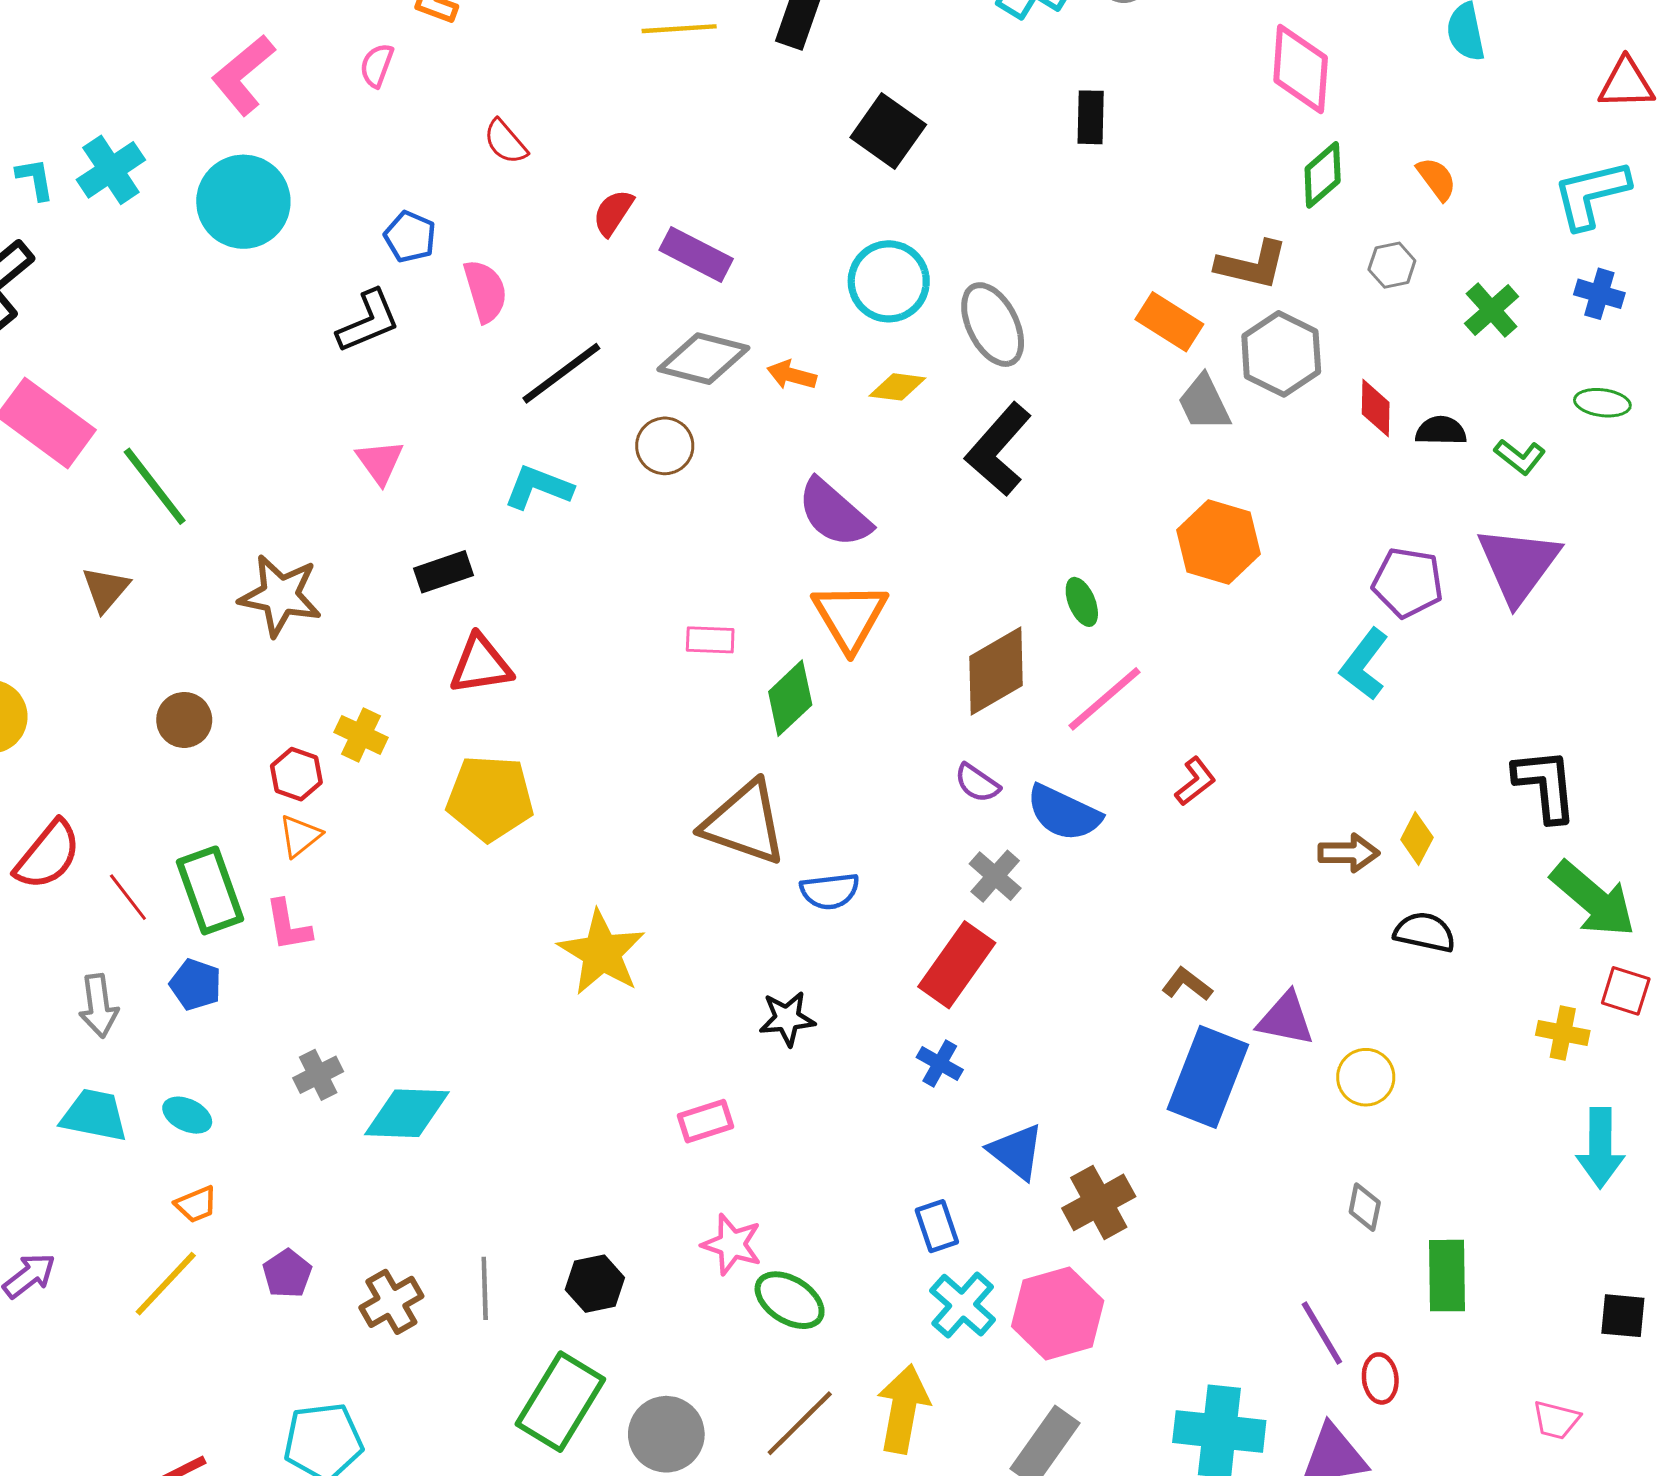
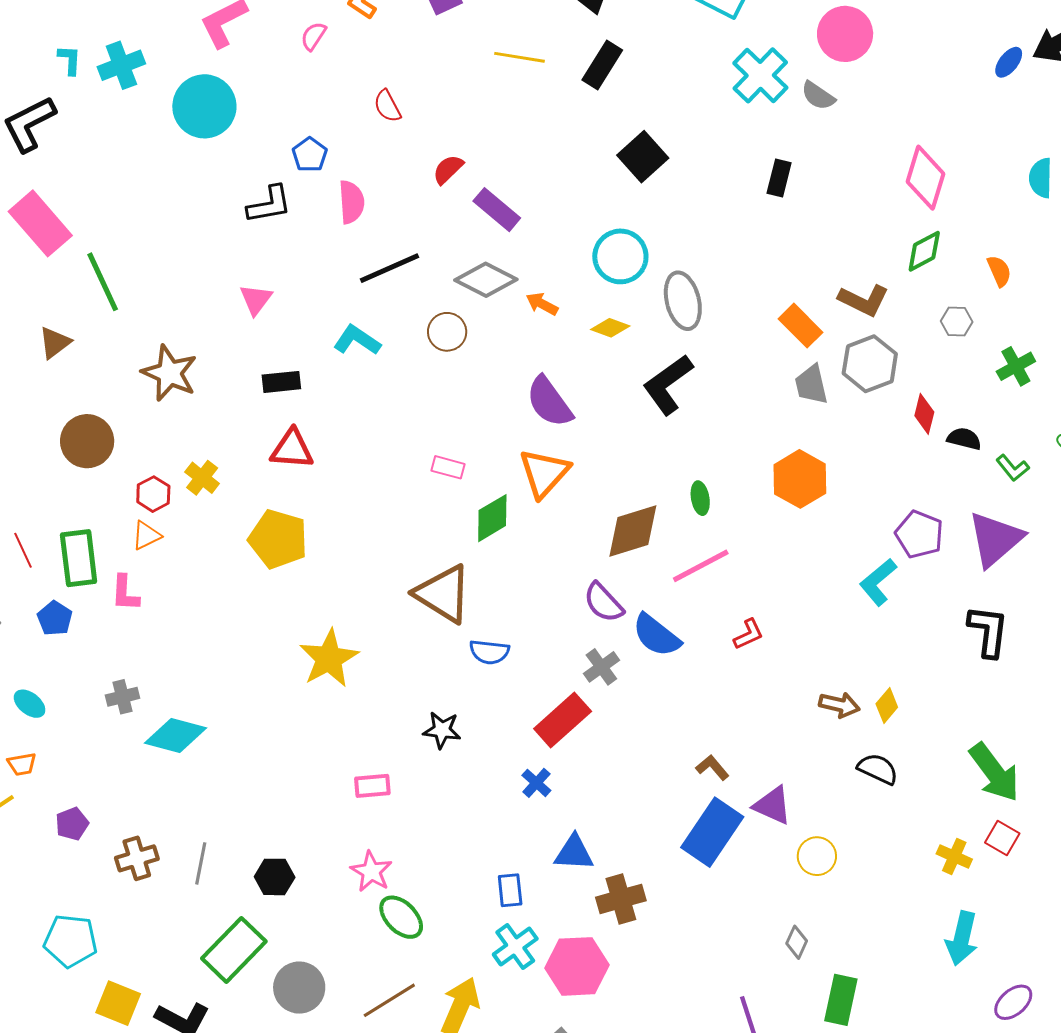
brown circle: (184, 720) -> (87, 441), size x1.4
purple semicircle: (977, 783) -> (604, 603), size x1.4
black L-shape: (1545, 785) -> (988, 631), moved
blue triangle: (1016, 1152) -> (574, 853), turned -48

